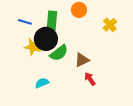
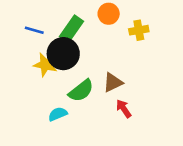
green rectangle: (52, 21) -> (71, 29), turned 30
yellow cross: (110, 25) -> (139, 30), moved, turned 32
green semicircle: (59, 53) -> (81, 91), moved

